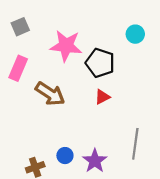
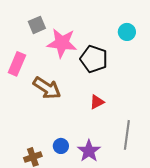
gray square: (20, 27) -> (37, 25), moved
red triangle: (102, 97) -> (97, 102), moved

